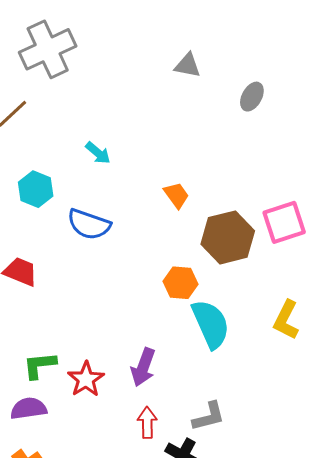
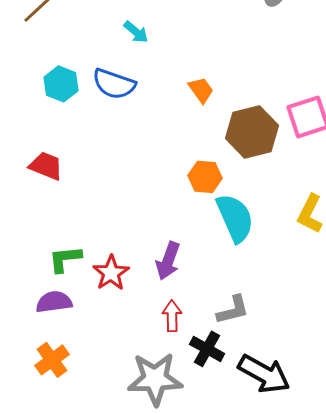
cyan arrow: (98, 153) -> (136, 32), moved
blue semicircle: (89, 224) -> (114, 84), moved

